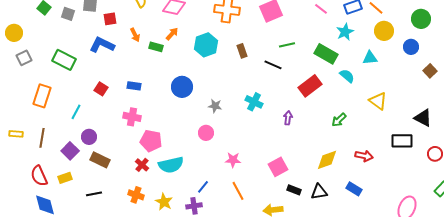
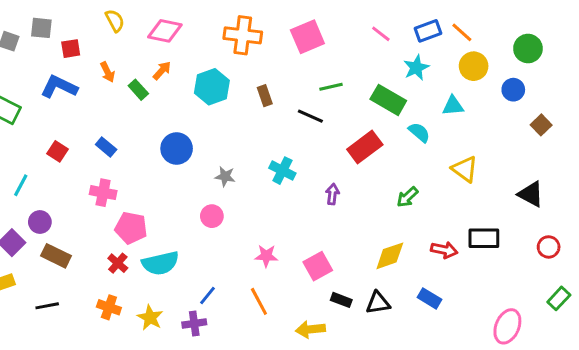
green rectangle: (156, 47) -> (138, 90), turned 32
blue rectangle: (134, 86) -> (106, 147), turned 32
black rectangle: (402, 141) -> (484, 238), moved
pink star: (233, 160) -> (266, 256), moved

